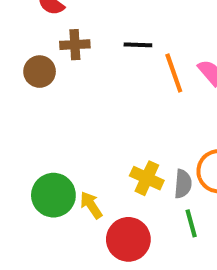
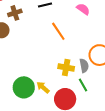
orange line: (174, 73) -> (58, 31), moved
green line: (191, 223) -> (83, 85), moved

